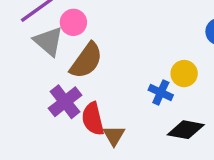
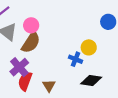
pink circle: (73, 22) -> (31, 25), moved
red semicircle: (93, 119) -> (25, 81), moved, turned 36

